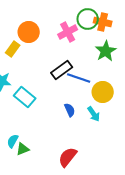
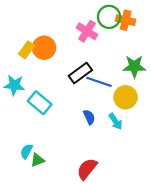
orange circle: (29, 32) -> (44, 48), moved
pink cross: (68, 32) -> (87, 31), turned -30
green star: (106, 51) -> (134, 66), moved, turned 30

